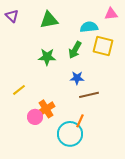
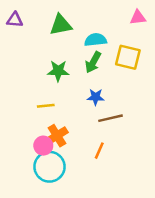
purple triangle: (12, 16) -> (15, 20), turned -40
cyan semicircle: (89, 27) -> (96, 40), moved
yellow line: (19, 90) -> (46, 106), moved, turned 32
cyan circle: (70, 134) -> (50, 167), moved

